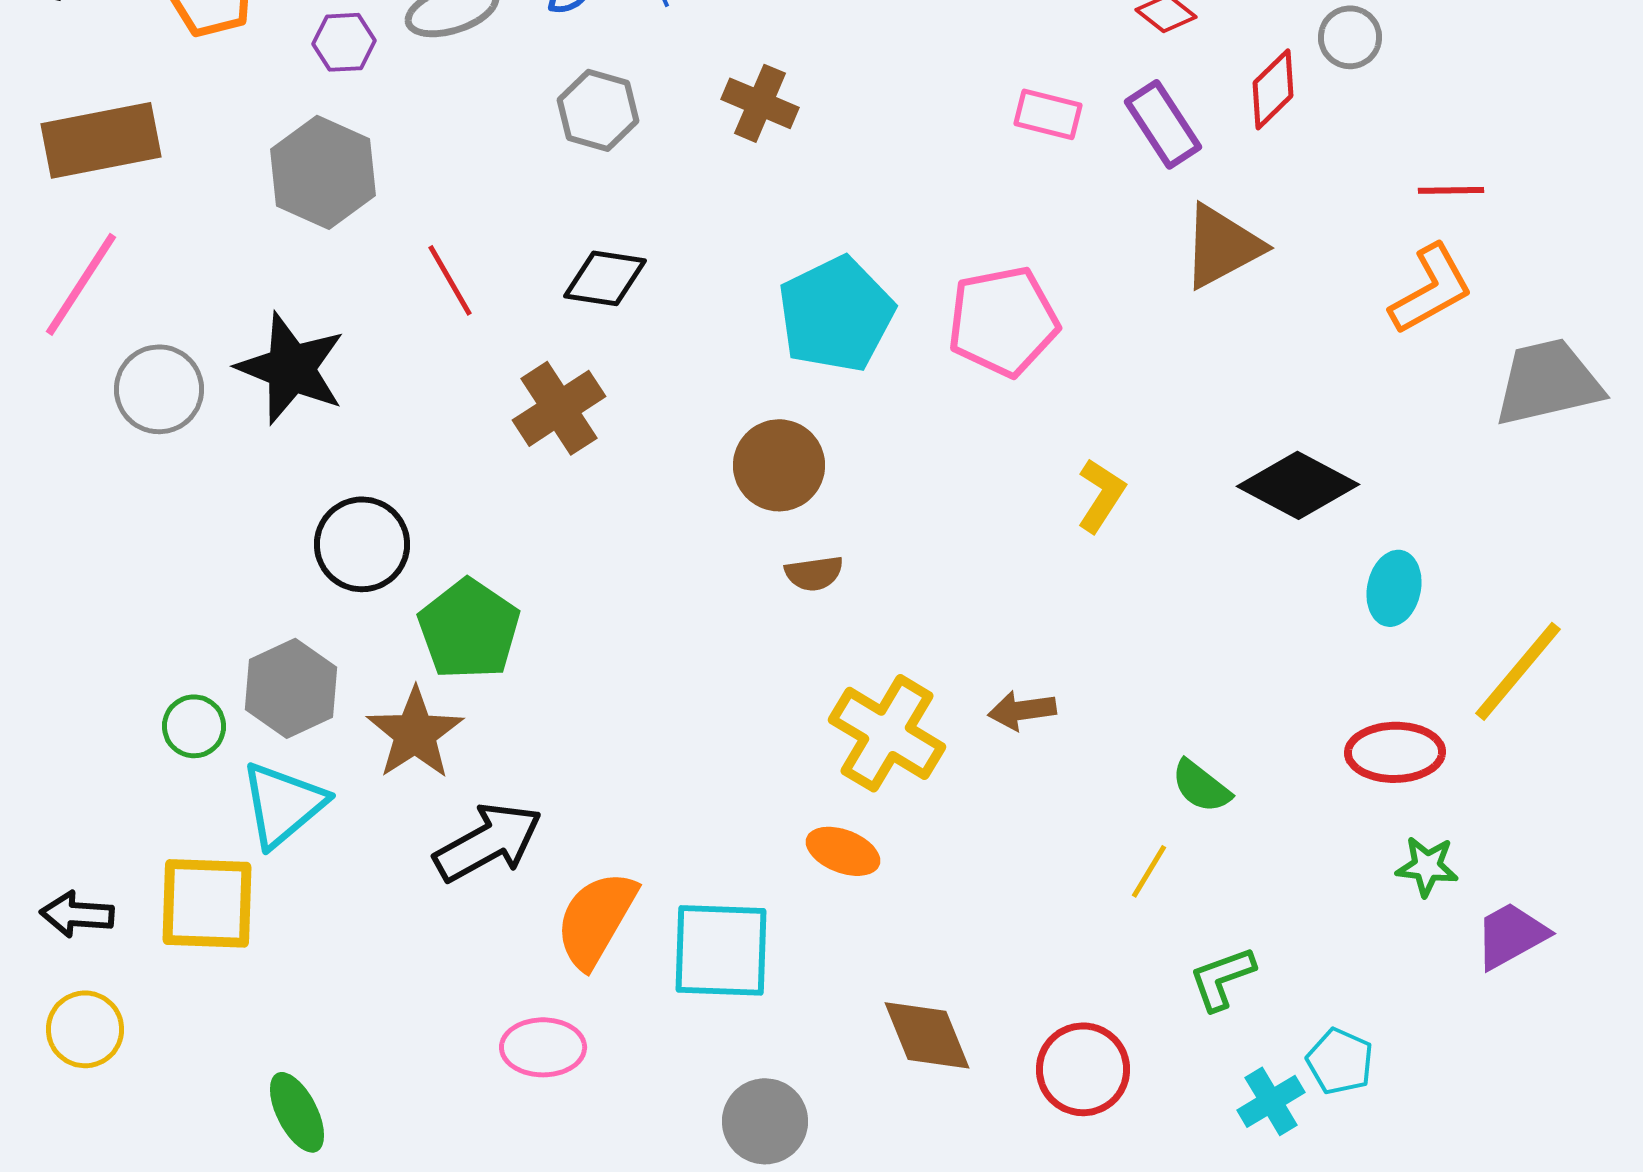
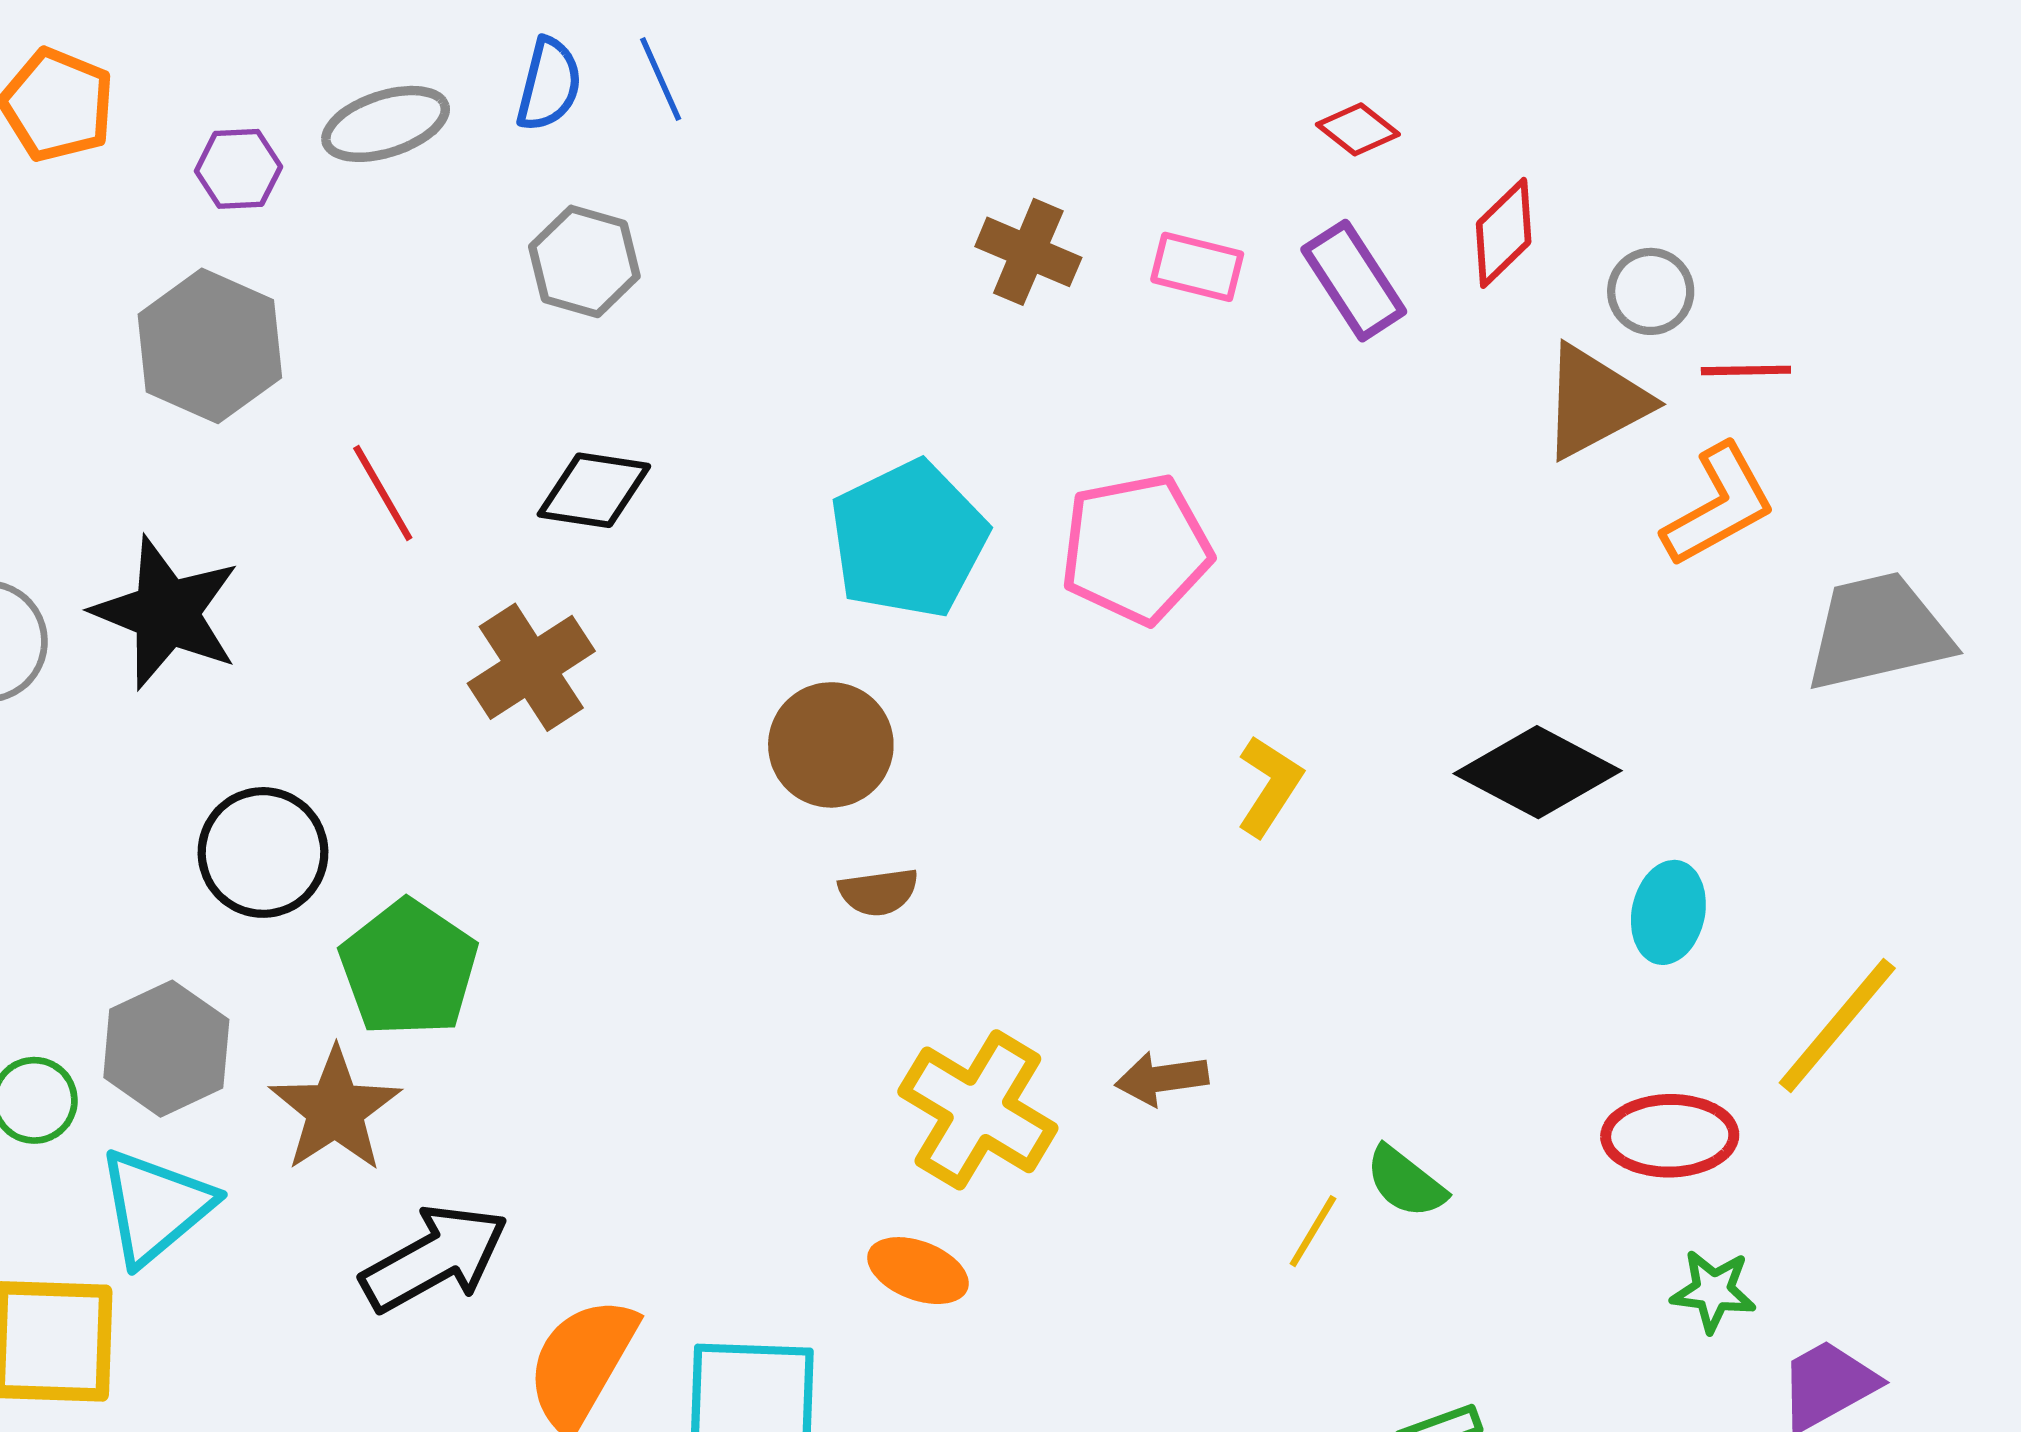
gray circle: (1350, 37) -> (1651, 291), moved
brown cross: (760, 103) -> (1028, 252), moved
brown triangle: (1222, 246) -> (1595, 402), moved
yellow line: (1149, 871) -> (1313, 1231), moved

